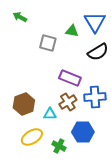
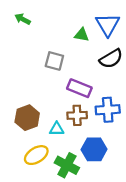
gray square: (48, 43) -> (54, 61), moved
brown cross: (68, 102) -> (77, 115), turned 30
green cross: (59, 146) -> (67, 165), size x1.5

